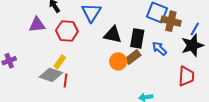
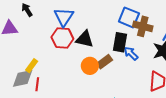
red hexagon: (67, 31) -> (62, 38), moved
black rectangle: (137, 38) -> (120, 42), moved
gray diamond: (51, 75) -> (23, 78), turned -30

